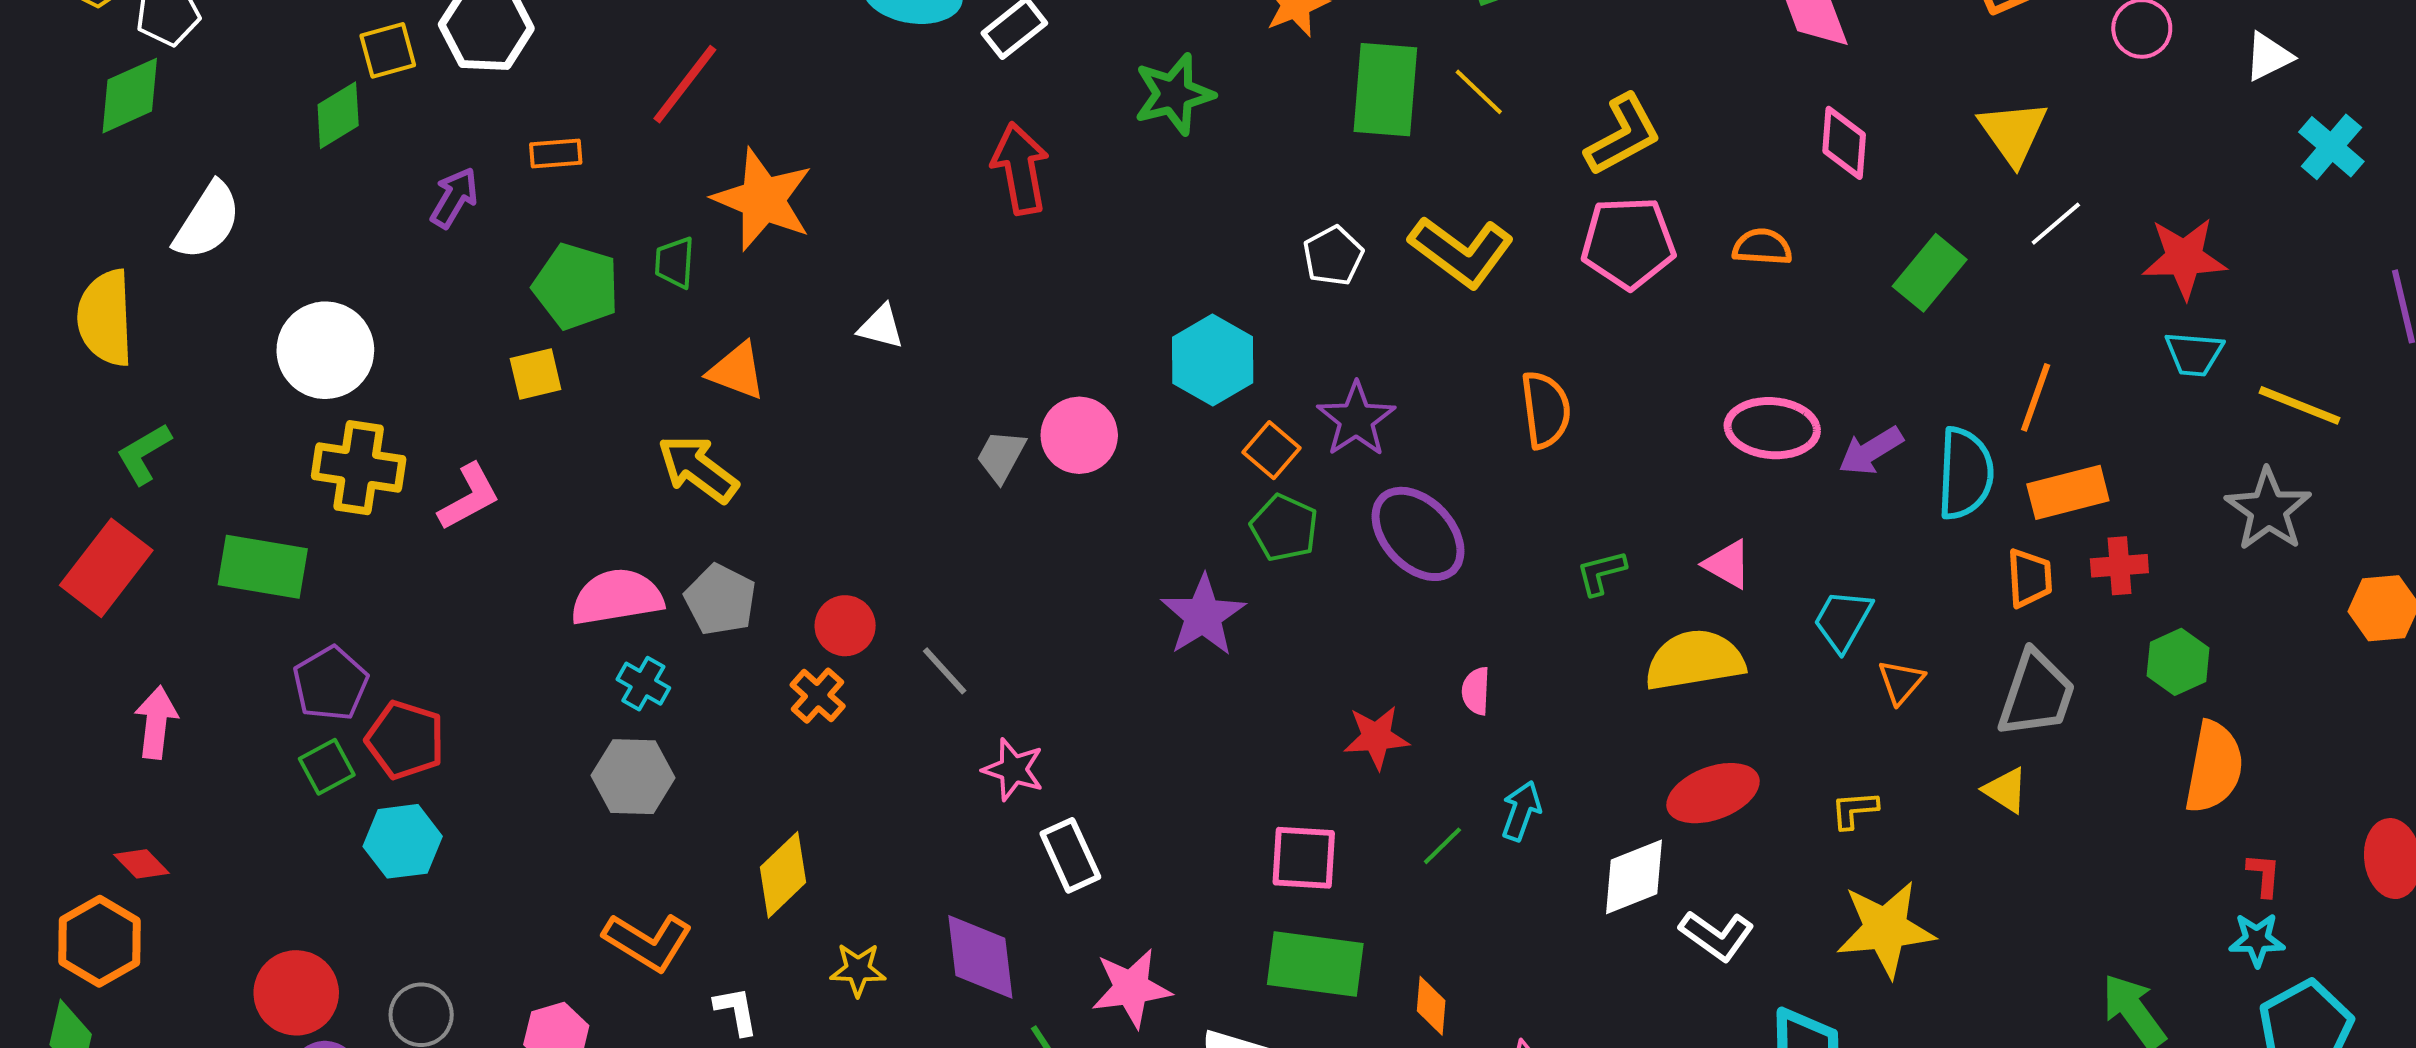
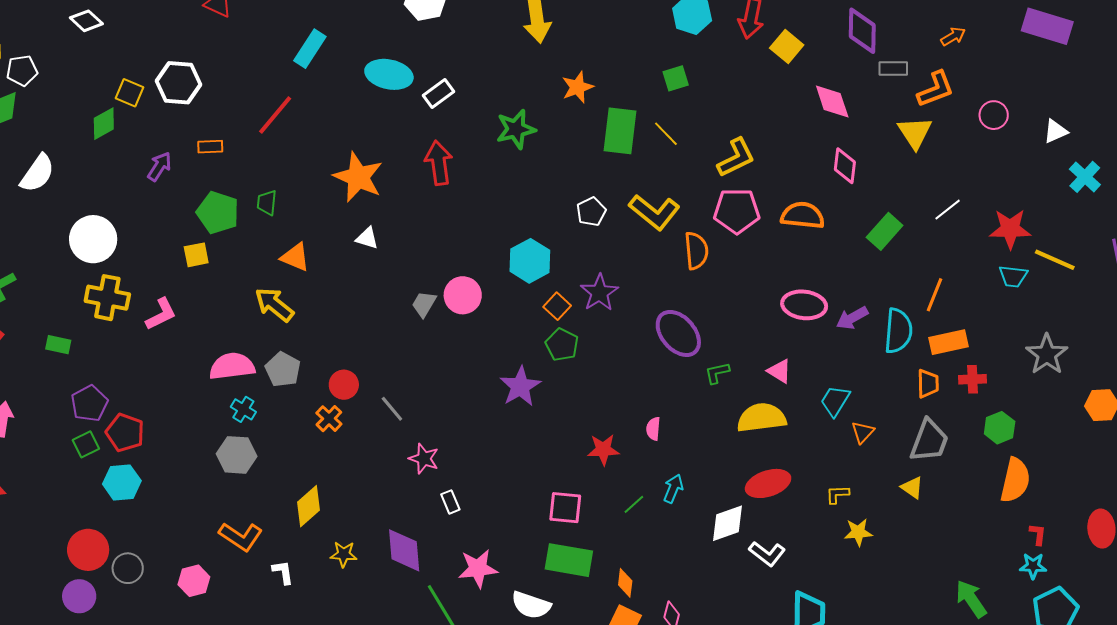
yellow square: (388, 50) -> (129, 93), turned 36
yellow triangle: (2013, 132) -> (915, 133), moved
orange star: (763, 199) -> (358, 177), moved
orange semicircle: (1762, 247) -> (803, 215), size x1.5
yellow line: (2299, 405) -> (1055, 260), moved
orange semicircle: (1546, 410) -> (696, 251), moved
purple ellipse: (1418, 534) -> (678, 333), moved
green rectangle: (263, 567) -> (58, 345), size x0.6
white rectangle: (1070, 855) -> (450, 502), size x0.7
yellow star: (1886, 929) -> (858, 532), moved, size x0.6
red circle: (296, 993) -> (88, 550), moved

